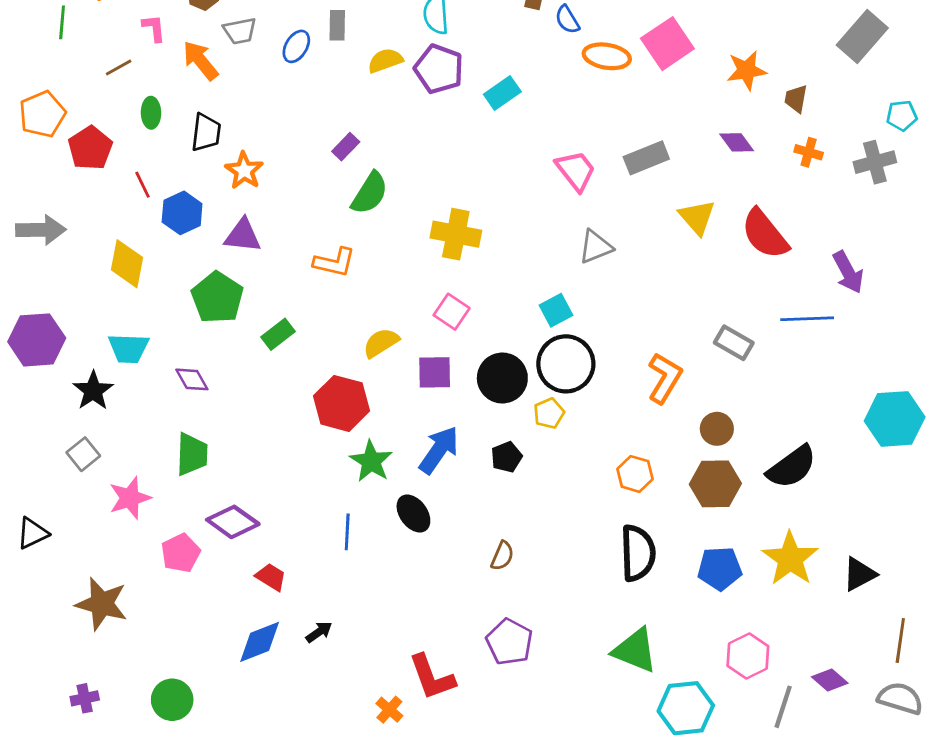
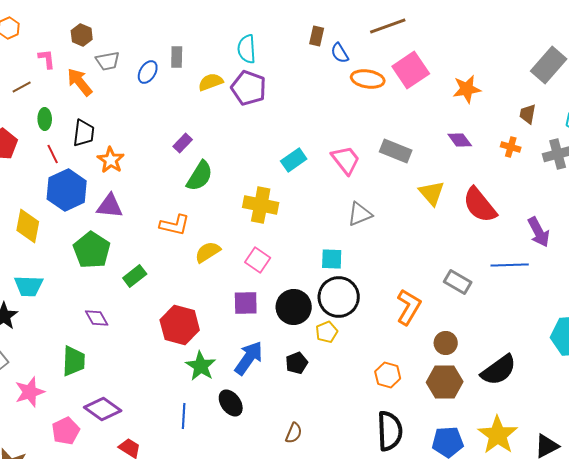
cyan rectangle: (502, 93) -> (294, 160), moved
brown trapezoid: (796, 99) -> (528, 114), moved
gray rectangle: (646, 158) -> (396, 151), turned 44
red line: (143, 185) -> (53, 154), moved
blue hexagon: (182, 213) -> (67, 190), size x1.4
cyan square: (556, 310) -> (332, 259), turned 30
yellow semicircle: (381, 343) -> (208, 252), moved
purple diamond: (192, 379) -> (97, 318), moved

